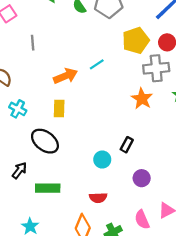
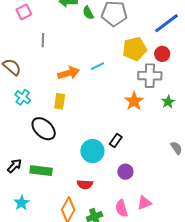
cyan circle: (102, 160) -> (92, 151), size x1.5
black arrow: (19, 170) -> (14, 166), moved

